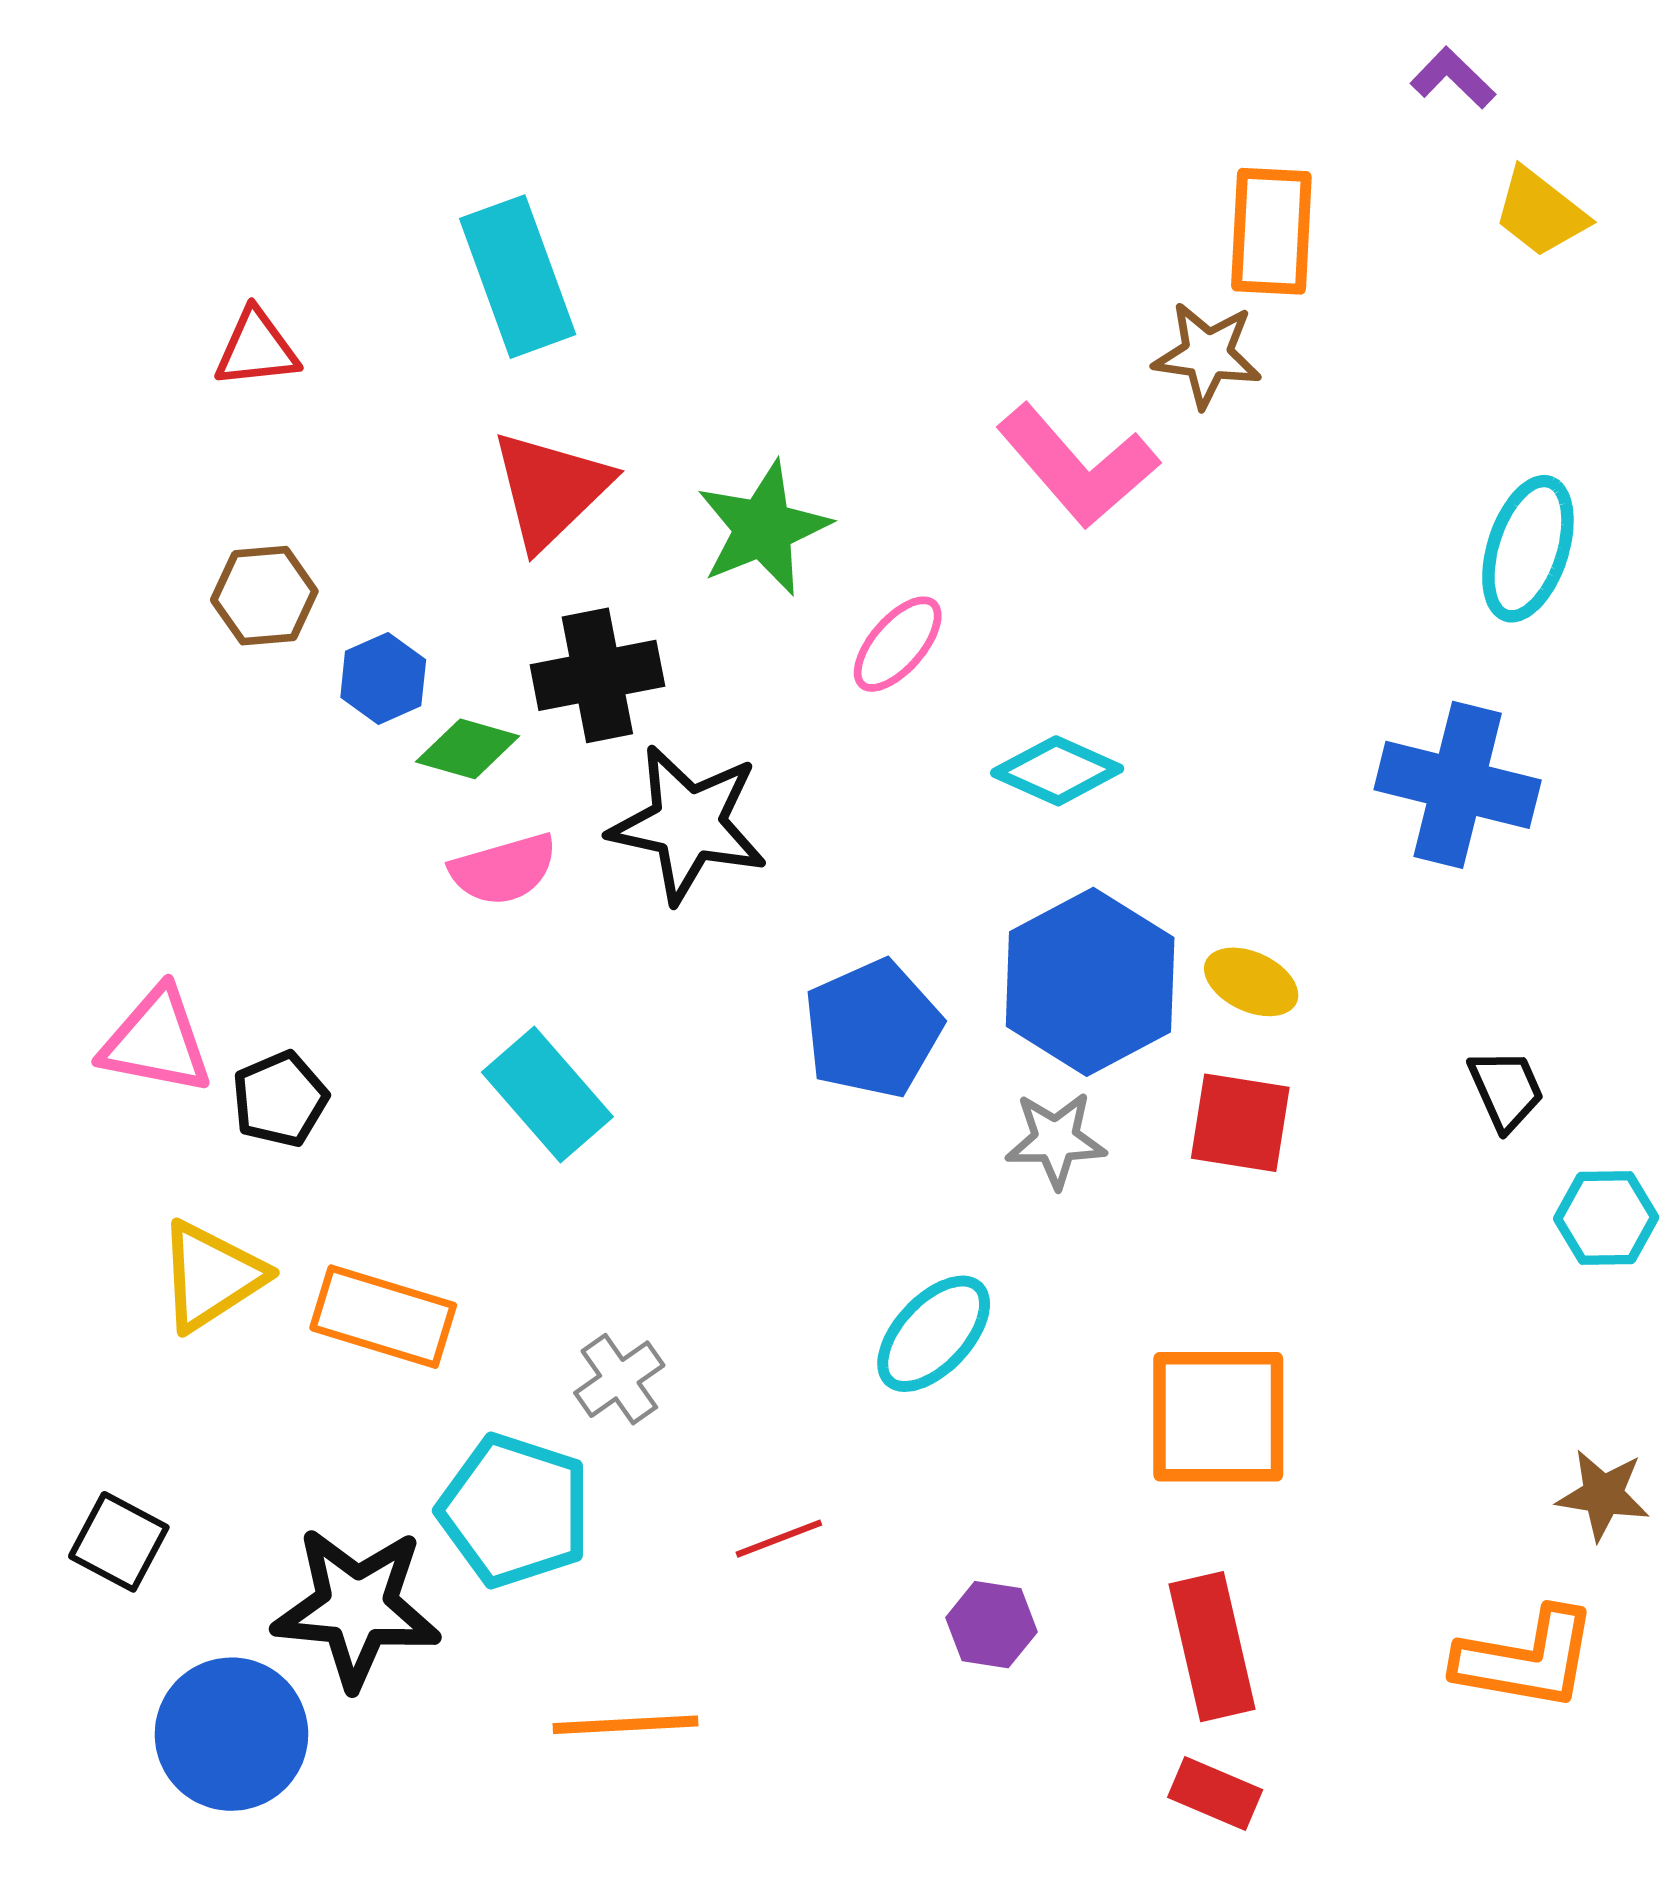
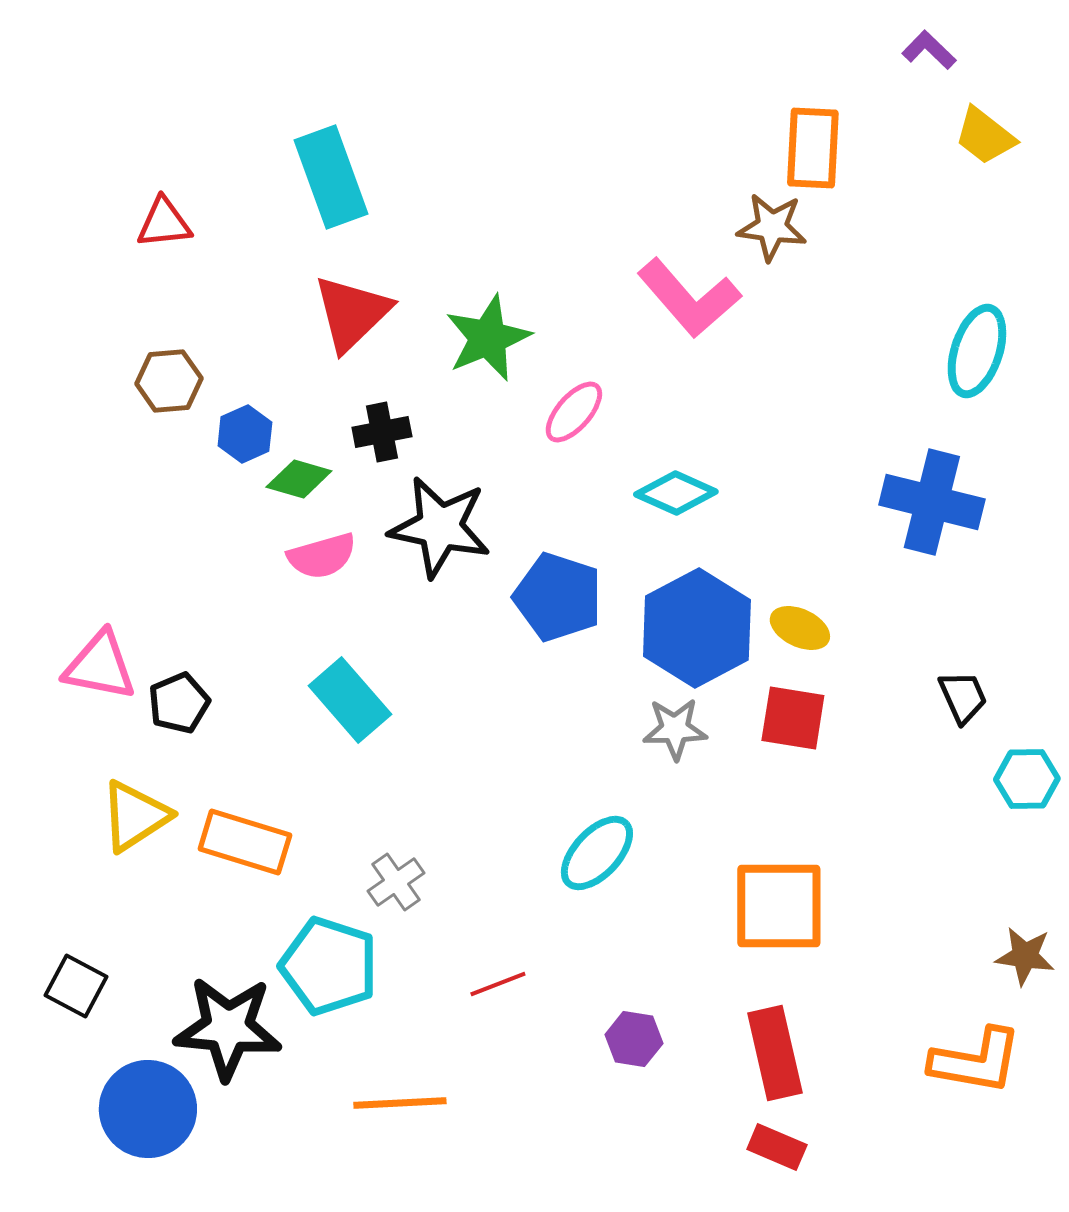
black cross: (597, 675) -> (382, 432), size x0.7
blue pentagon: (873, 1029) -> (558, 597), moved, turned -30

